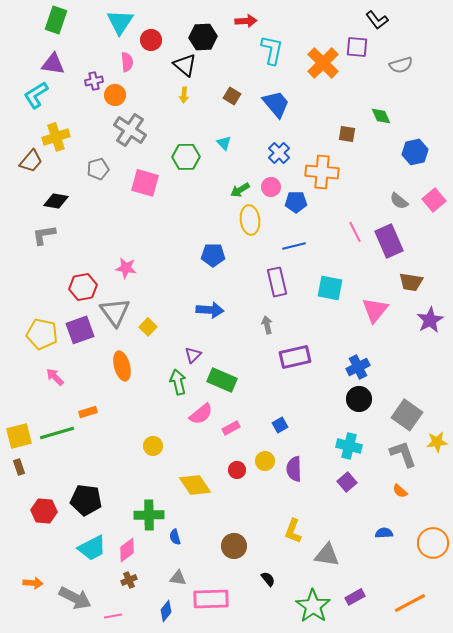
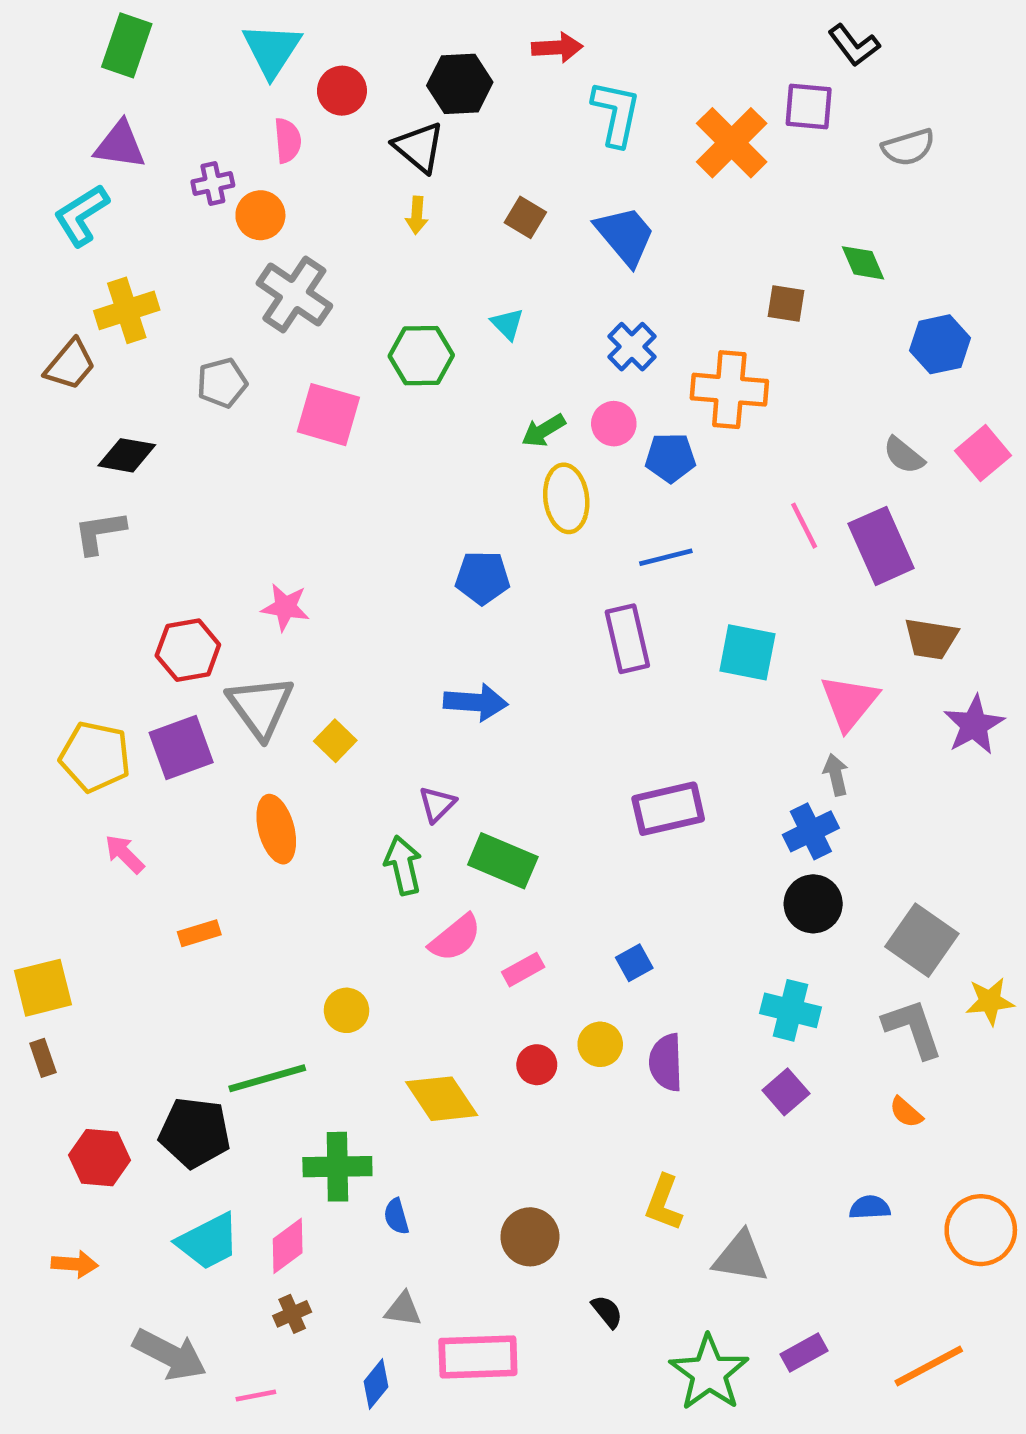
gray arrow: (267, 325) -> (836, 775), moved
green line: (57, 433) -> (267, 1078), moved
orange arrow: (33, 583) -> (75, 1264), moved

